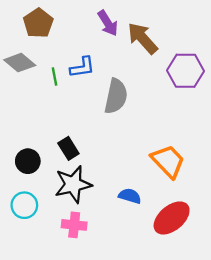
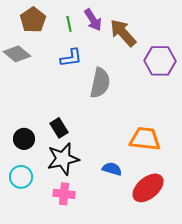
green line: (54, 77) -> (69, 24), moved
orange trapezoid: (168, 161) -> (145, 139), turned -40

